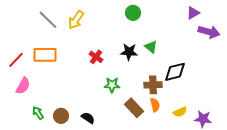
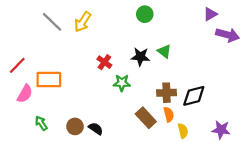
orange rectangle: (45, 55) -> (49, 80), moved
black diamond: (175, 72) -> (194, 96), moved
green star: (112, 85) -> (122, 83), moved
yellow semicircle: (180, 112) -> (183, 131), moved, turned -80
brown circle: (61, 116) -> (75, 126), moved

